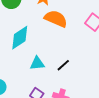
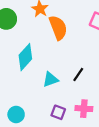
orange semicircle: (56, 19) -> (58, 28), turned 60

